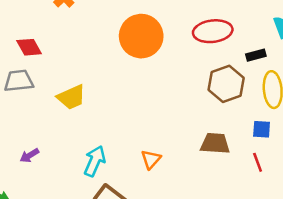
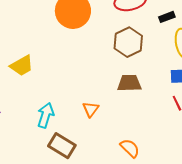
brown hexagon: (226, 84) -> (128, 42), moved
brown trapezoid: (215, 143) -> (129, 83), moved

